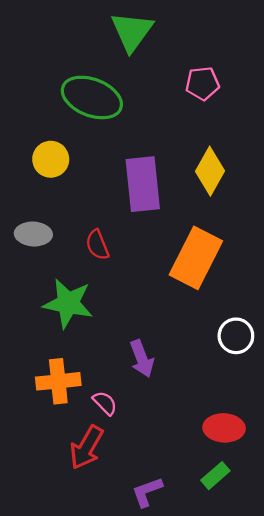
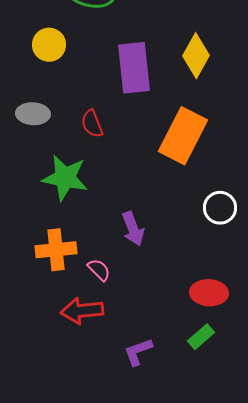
red arrow: (86, 447) -> (82, 311), turned 54

